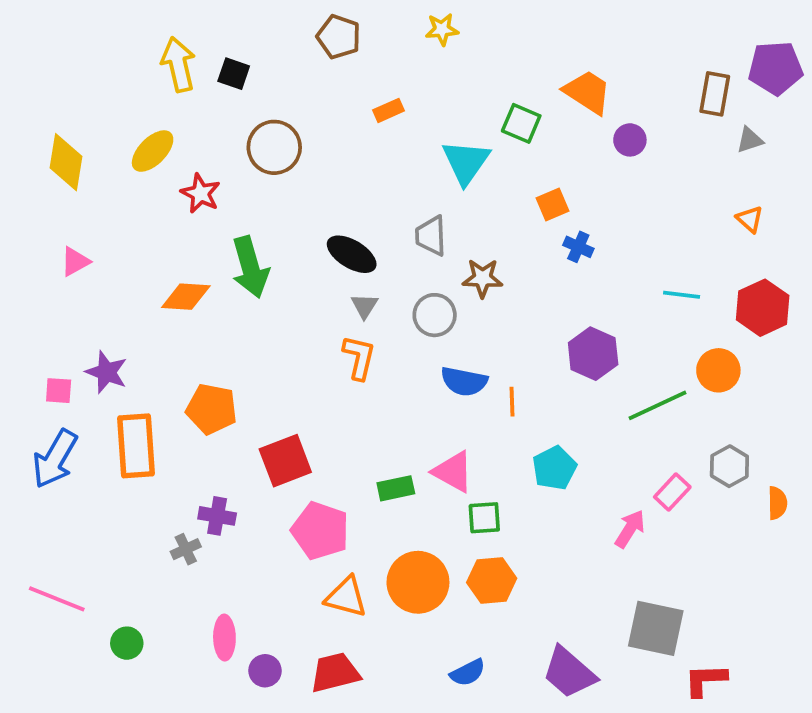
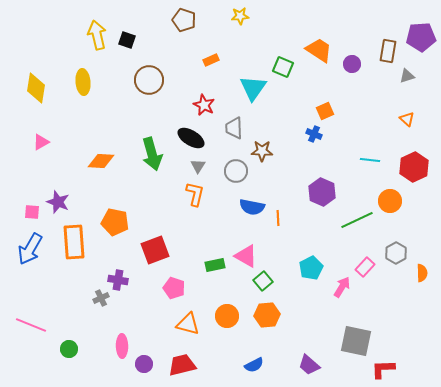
purple circle: (630, 140) -> (352, 64), moved
yellow ellipse: (153, 151) -> (83, 82), turned -50
red star: (201, 193) -> (204, 105), moved
orange square: (553, 204) -> (325, 111), moved
green arrow: (250, 267) -> (152, 154), moved
cyan pentagon: (554, 468) -> (311, 268), moved
green square: (484, 518) -> (263, 281), turned -36
pink pentagon: (320, 531) -> (174, 288), size x0.7
orange circle: (418, 582) -> (227, 316), size x0.7
purple trapezoid: (569, 673) -> (309, 365), size x0.7

